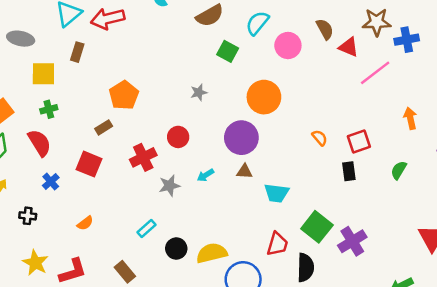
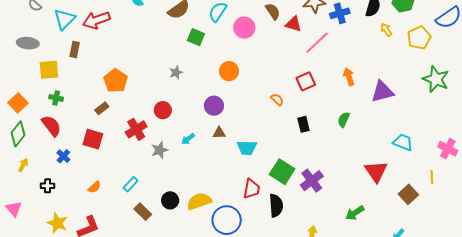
orange circle: (264, 97) -> (229, 71), size x0.7
green cross: (49, 109) -> (56, 98), turned 32
purple circle: (241, 138) -> (214, 106), size x0.7
red square: (359, 141) -> (306, 81), moved
cyan rectangle: (147, 229) -> (131, 184), moved
brown rectangle: (125, 272) -> (143, 212), moved

